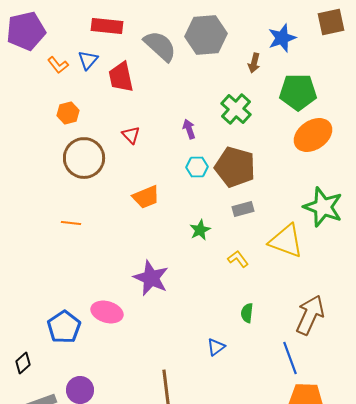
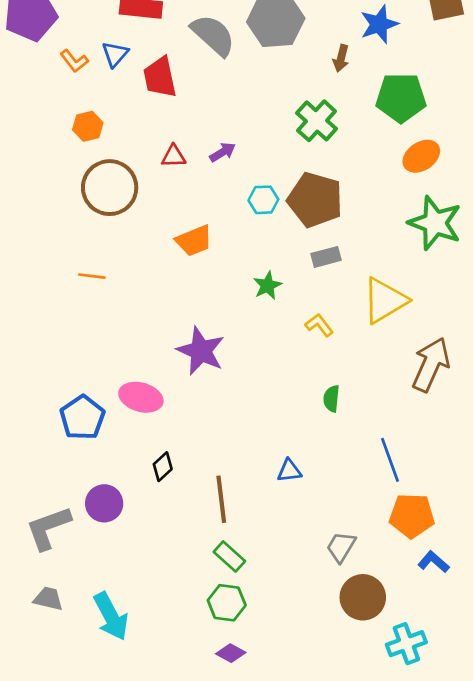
purple arrow: (189, 129) -> (223, 152), moved, turned 78
red triangle: (131, 135) -> (174, 156), turned -48
orange ellipse: (313, 135) -> (421, 156), size x0.7
green star: (323, 207) -> (435, 223), moved
yellow triangle: (286, 241) -> (385, 301), turned -51
brown arrow: (310, 315) -> (431, 365), moved
blue triangle: (216, 347) -> (289, 471), moved, turned 30
black diamond: (23, 363) -> (163, 467), moved

